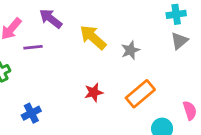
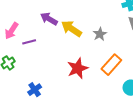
purple arrow: (51, 18) -> (49, 19), moved
red star: (94, 92) -> (78, 68), size x1.5

